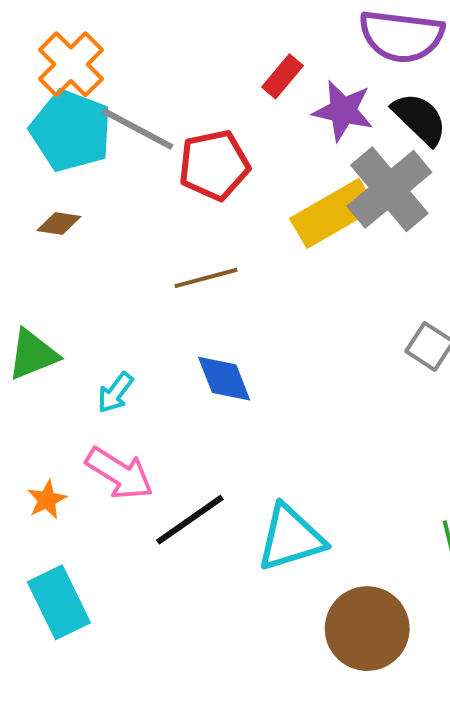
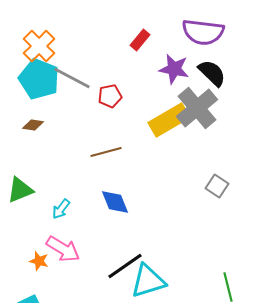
red rectangle: (283, 76) -> (140, 40), moved
red pentagon: (214, 165) -> (110, 96), size x0.7
orange star: (47, 500) -> (39, 261), moved, turned -30
black line: (190, 520) -> (125, 266), moved

